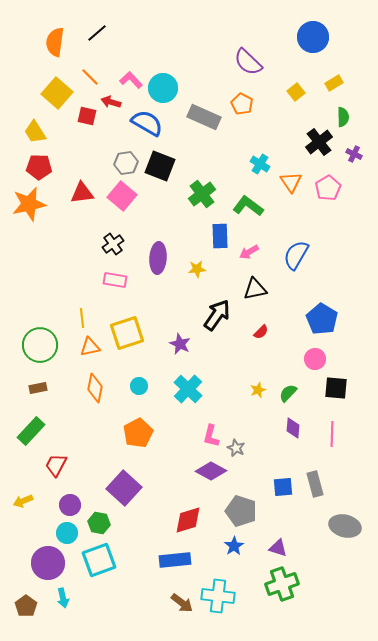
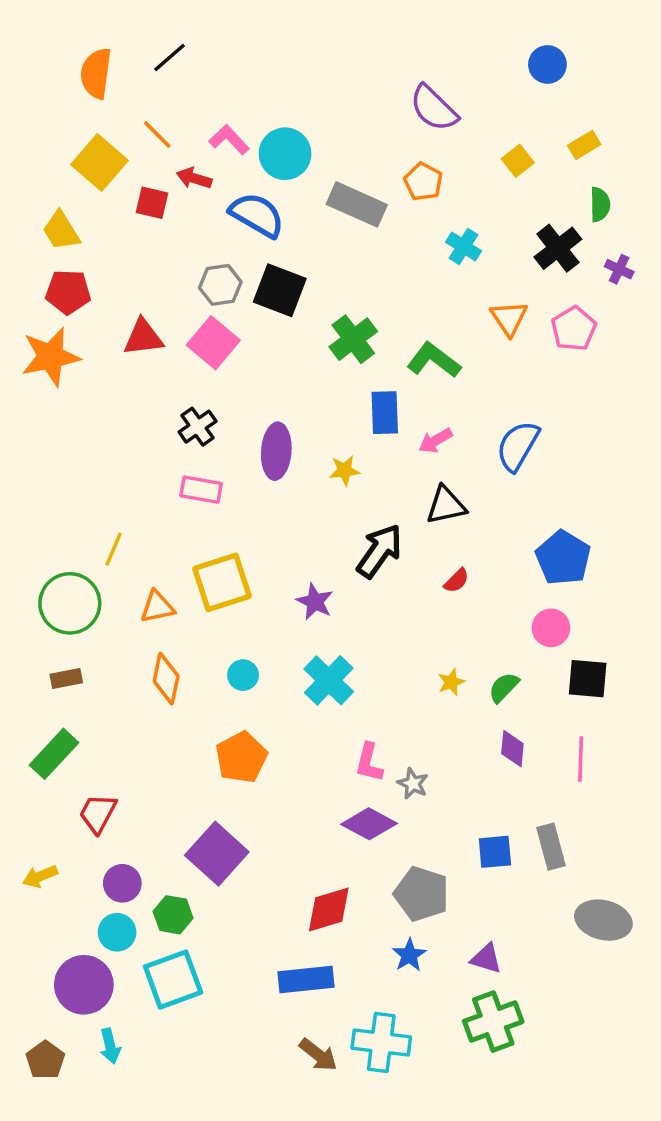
blue circle: (313, 37) -> (547, 64), size x0.7
cyan cross: (260, 164) -> (463, 246), moved
yellow line: (82, 318) -> (114, 549), moved, turned 30

